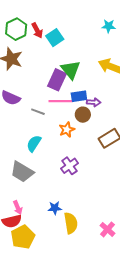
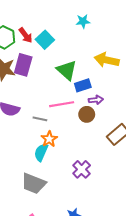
cyan star: (109, 26) -> (83, 21), moved
purple rectangle: (57, 80) -> (23, 65), moved
blue rectangle: (79, 96) -> (83, 85), moved
orange star: (67, 130) -> (49, 139), moved

